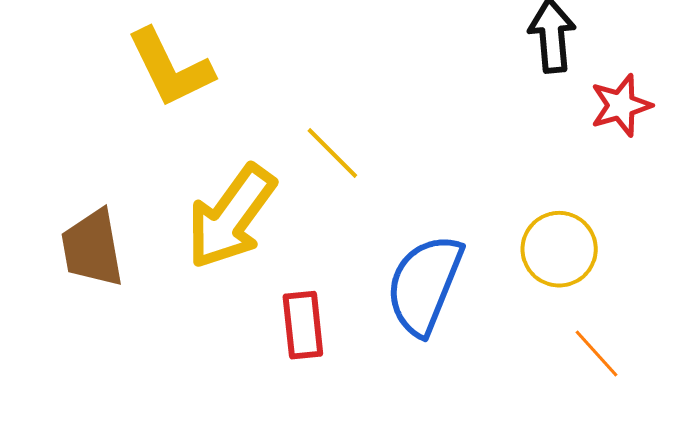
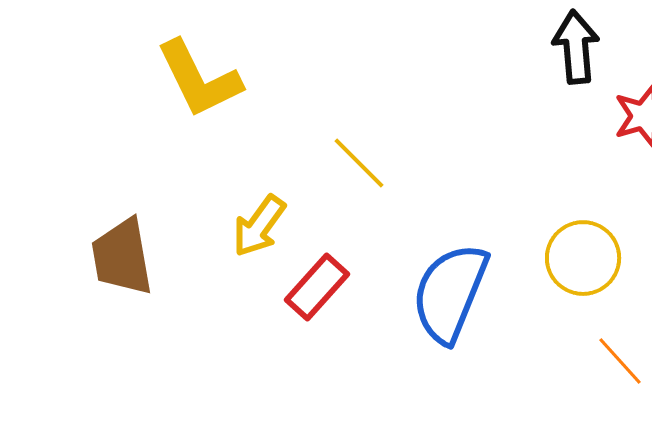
yellow arrow: (231, 217) -> (259, 226), size x0.6
red rectangle: (303, 325) -> (317, 287), moved, turned 48

